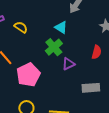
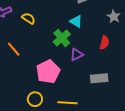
cyan triangle: (61, 27) -> (76, 21), moved
pink pentagon: (28, 75) -> (48, 72), moved

